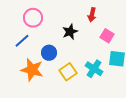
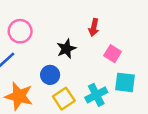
blue circle: (49, 53) -> (50, 75), moved
cyan cross: (94, 69) -> (96, 95), turned 30

